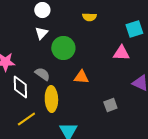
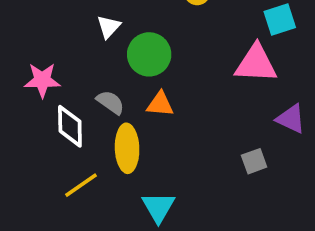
pink triangle: (121, 53) -> (256, 64), size x1.4
orange triangle: (81, 77) -> (160, 104), moved
gray square: (110, 105) -> (254, 161), moved

